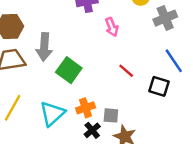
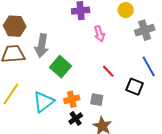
gray square: (111, 115) -> (97, 100), moved

